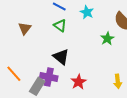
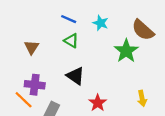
green star: (107, 39) -> (126, 51), size x1.5
purple cross: (49, 77) -> (35, 85), moved

